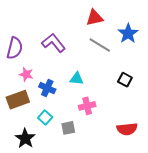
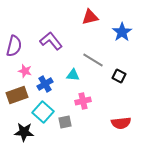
gray line: (100, 45) -> (93, 60), moved
blue cross: (47, 88) -> (45, 84), turned 35
cyan square: (45, 117) -> (43, 112), size x1.5
black star: (25, 138) -> (24, 132), turned -30

